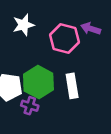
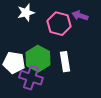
purple cross: (30, 106) -> (31, 78), size x1.6

